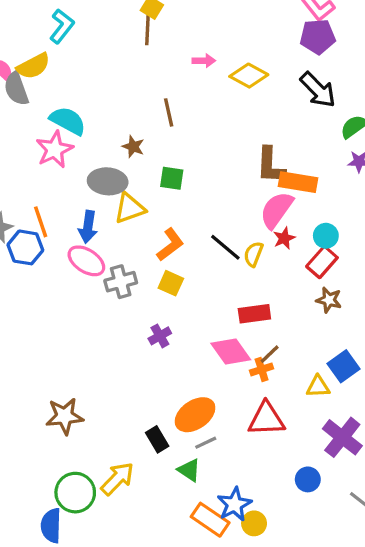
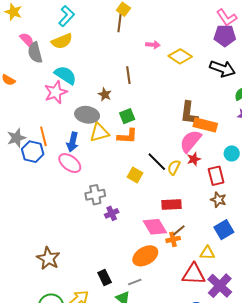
yellow semicircle: (33, 66) -> (62, 41), moved
black arrow: (318, 90) -> (222, 69), turned -30
green square: (172, 178) -> (127, 116), turned -35
cyan circle: (326, 236) -> (232, 153), moved
orange L-shape: (170, 245) -> (127, 136), moved, turned 35
red rectangle: (322, 262) -> (216, 176), turned -60
gray cross: (121, 282) -> (95, 195), moved
yellow square: (171, 283) -> (135, 175), moved
blue square: (343, 366) -> (224, 230), moved
orange ellipse: (195, 415) -> (145, 256), moved
brown star: (65, 416) -> (48, 258), turned 30
red triangle: (266, 419) -> (194, 274), moved

